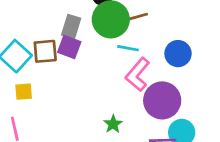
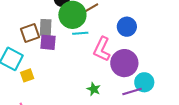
cyan line: (128, 48) -> (80, 33), moved
brown square: (45, 51) -> (30, 33), moved
yellow square: (24, 92) -> (27, 75), moved

